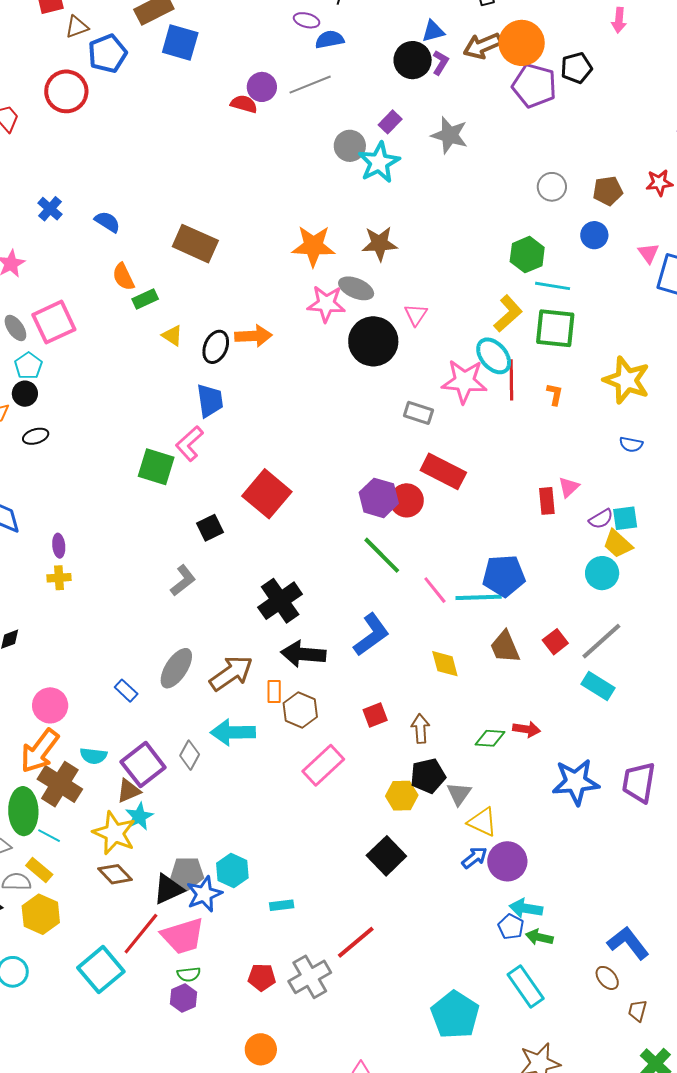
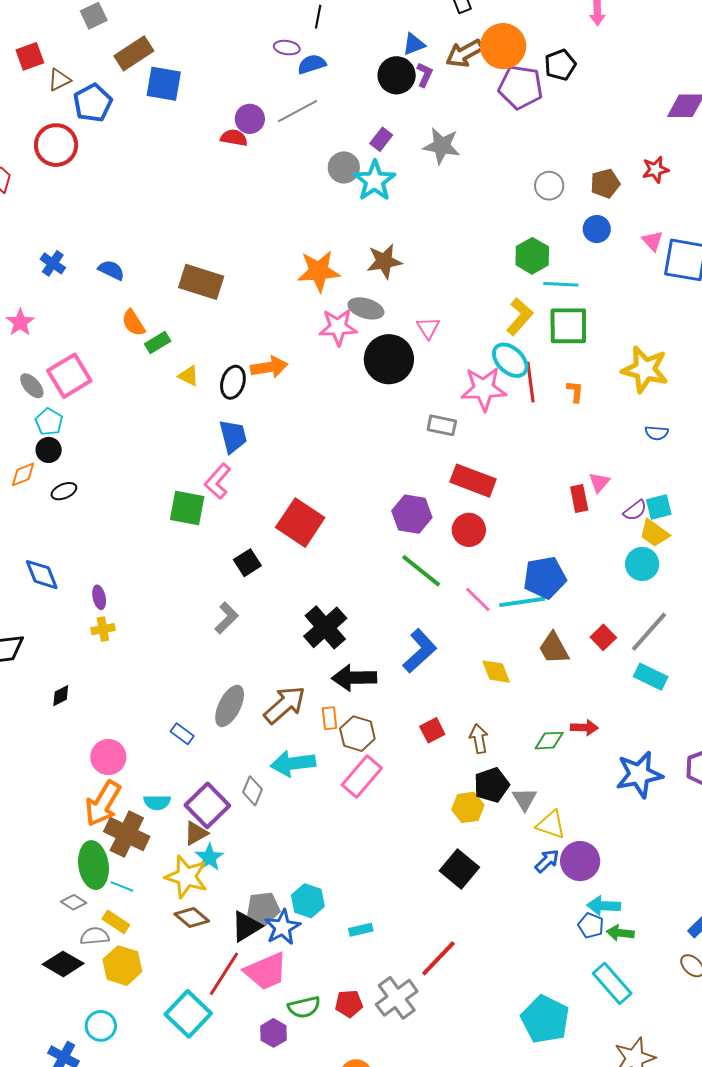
red circle: (407, 500) -> (469, 530), moved
pink rectangle: (323, 765) -> (362, 776), moved
green semicircle: (189, 974) -> (304, 1007), moved, size x1.4

